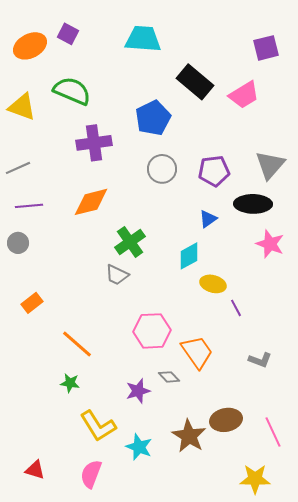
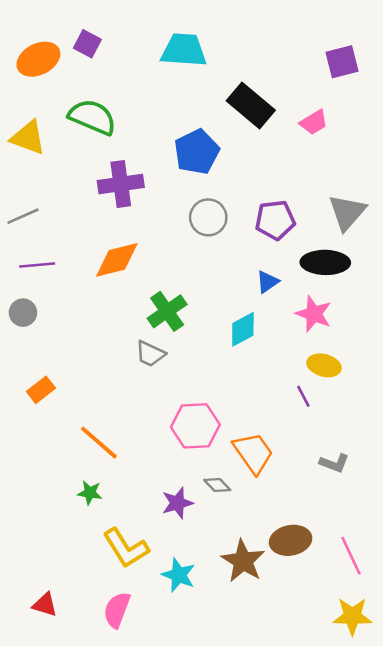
pink trapezoid: (244, 95) -> (314, 122), size x0.7
pink star: (270, 244) -> (314, 314), moved
yellow ellipse: (213, 284) -> (324, 365), moved
yellow star: (255, 479) -> (352, 616), moved

